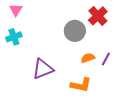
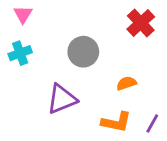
gray circle: (75, 31) -> (83, 52), moved
purple line: (106, 59) -> (152, 124), moved

